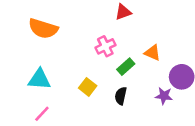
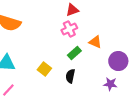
pink cross: (105, 46) -> (69, 29), moved
purple star: (164, 96) -> (110, 84), moved

